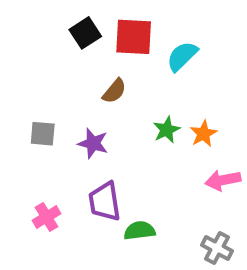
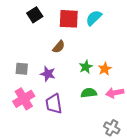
black square: (85, 33) -> (35, 15), moved
cyan semicircle: (182, 56) -> (94, 18), moved
pink cross: (47, 217) -> (24, 99), moved, size x1.5
green semicircle: (140, 231) -> (89, 93), moved

